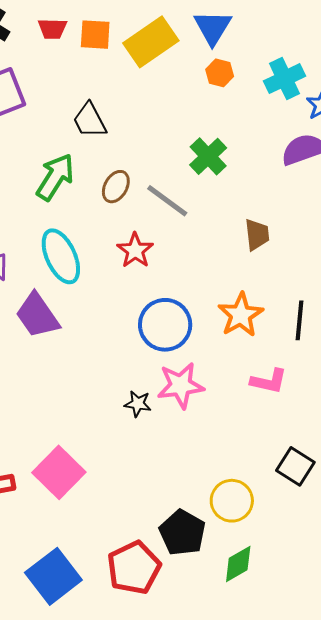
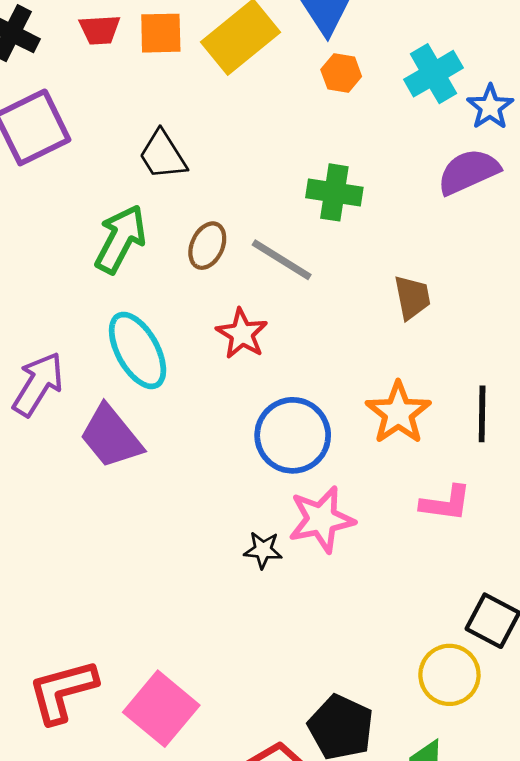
green cross: (208, 156) -> (334, 192), turned -33
pink square: (59, 472) -> (161, 709), moved
yellow circle: (232, 501) -> (449, 675), moved

